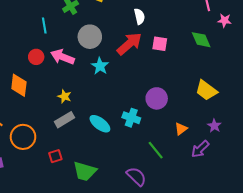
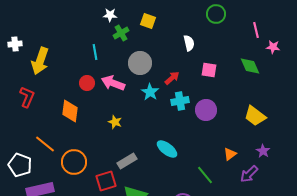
red arrow: (129, 44) -> (172, 78), moved, size x0.6
purple circle: (157, 98) -> (206, 110), moved
cyan cross: (131, 118) -> (180, 101), moved, turned -30
gray rectangle: (65, 120) -> (127, 161), moved
cyan ellipse: (100, 124) -> (167, 149), moved
red square: (55, 156) -> (106, 181), size x1.5

